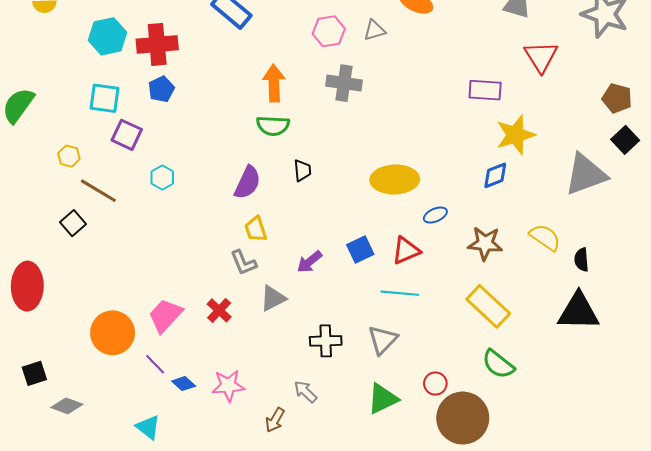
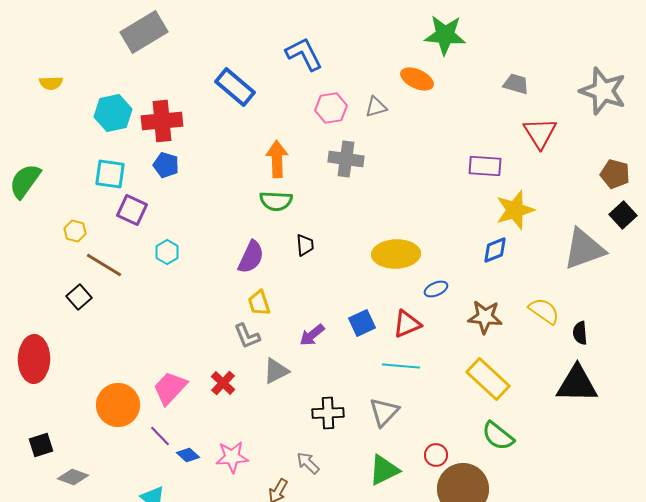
blue pentagon: (161, 89) -> (166, 165), turned -30

